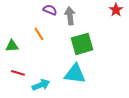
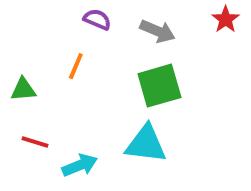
gray arrow: (70, 16) -> (158, 31), moved, turned 120
orange line: (39, 34) -> (76, 66), turned 56

